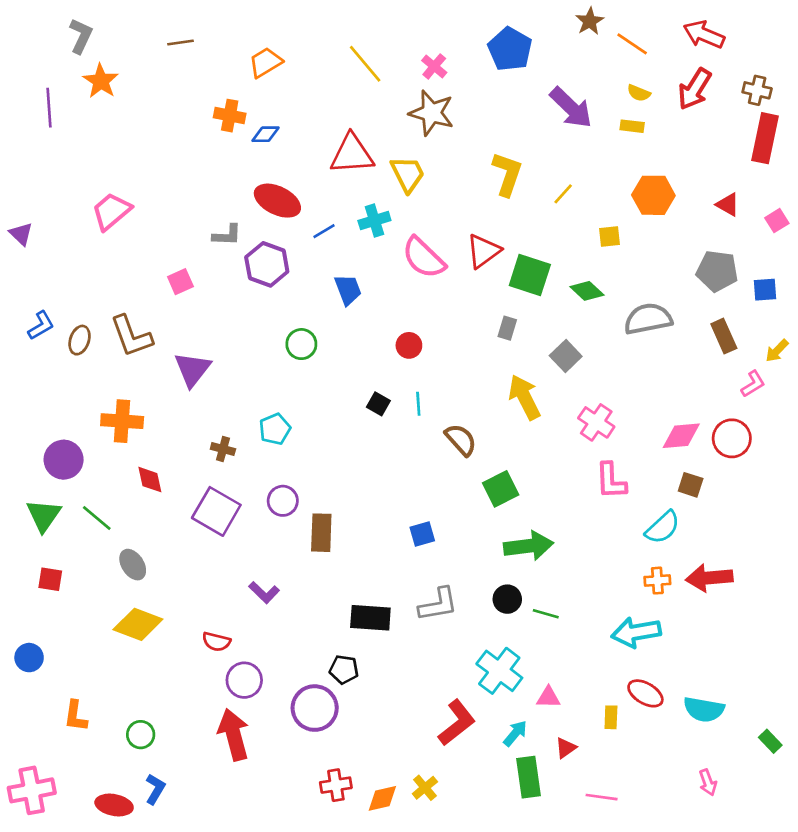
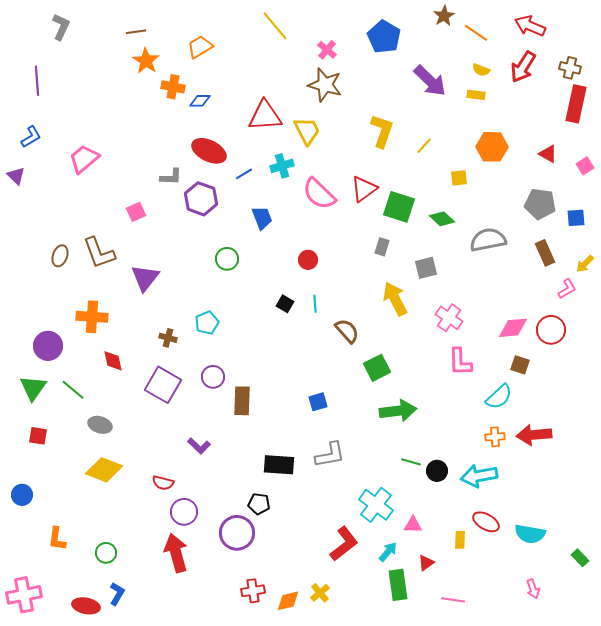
yellow line: (365, 64) -> (275, 26), moved
orange star: (101, 81) -> (146, 61), moved
blue L-shape: (41, 325) -> (31, 137), moved
gray square: (566, 356) -> (426, 268), turned 30
gray ellipse: (133, 565) -> (100, 425), turned -40
black circle: (507, 599) -> (437, 471), moved

